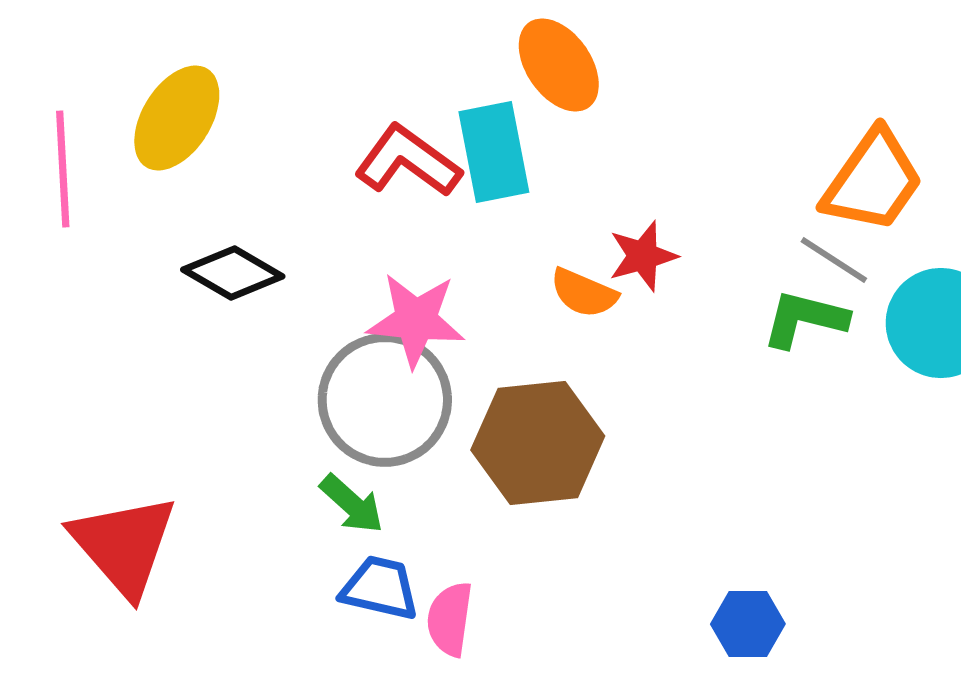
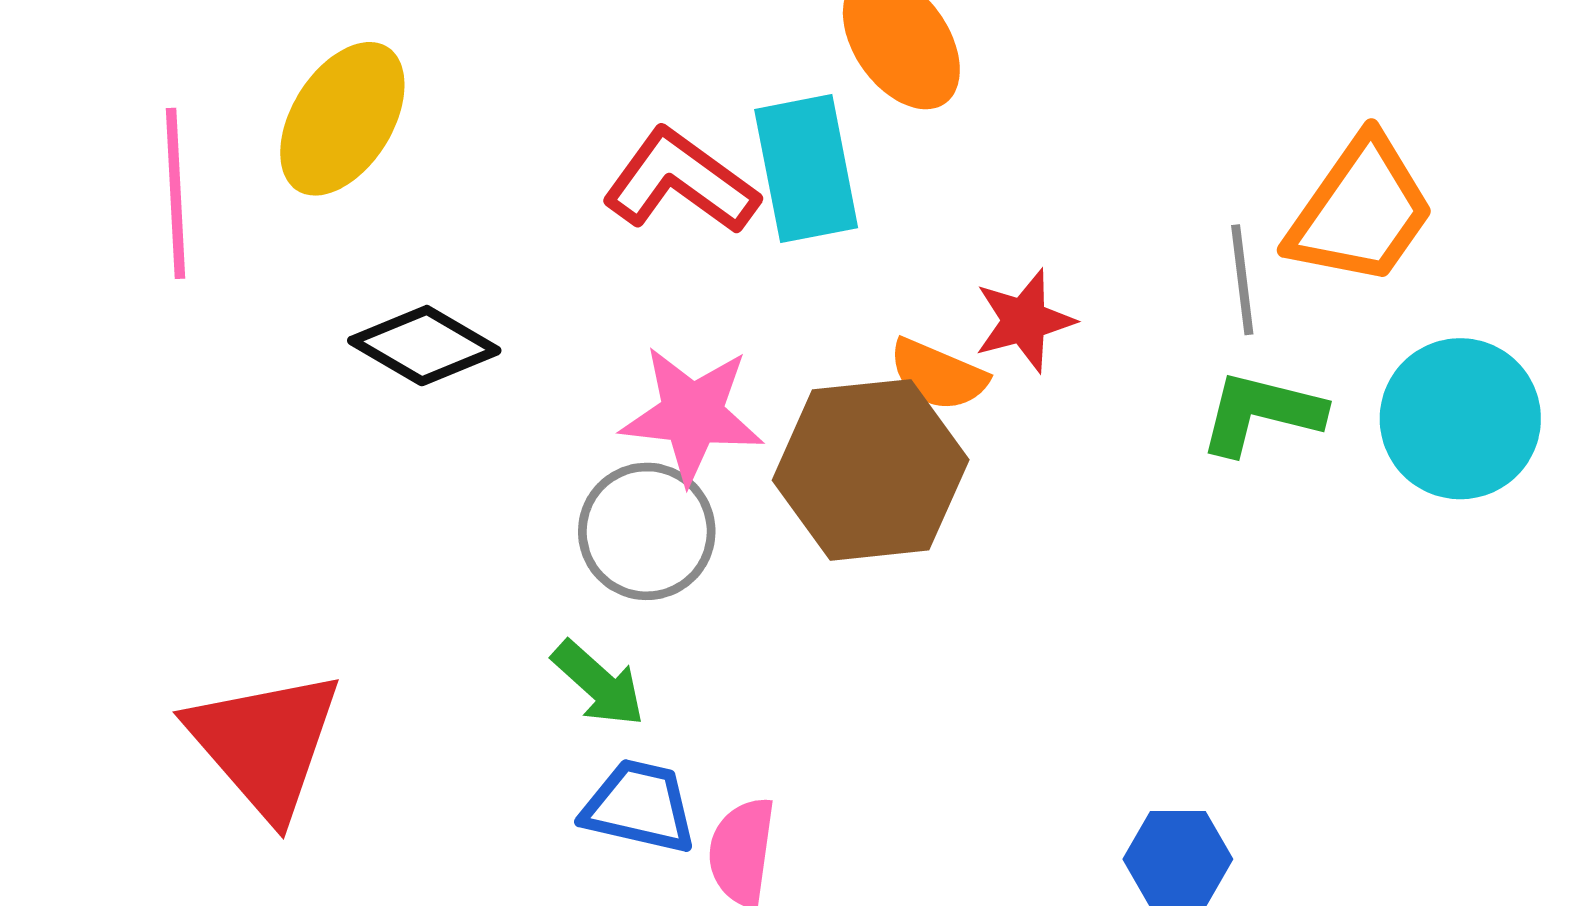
gray line: (834, 260) -> (1242, 280), moved, turned 50
gray circle: (385, 400) -> (647, 531), size x0.7
brown hexagon: (538, 443) -> (871, 470), moved

